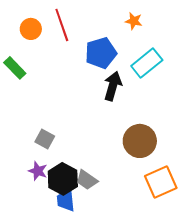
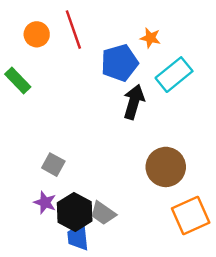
orange star: (134, 21) -> (150, 38), moved

